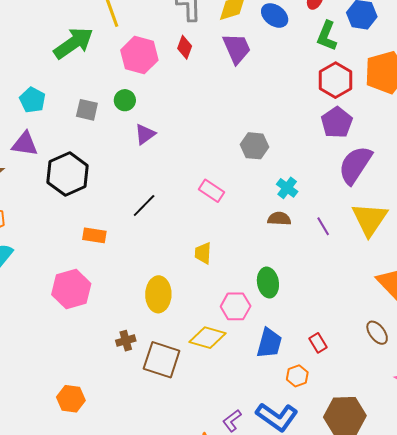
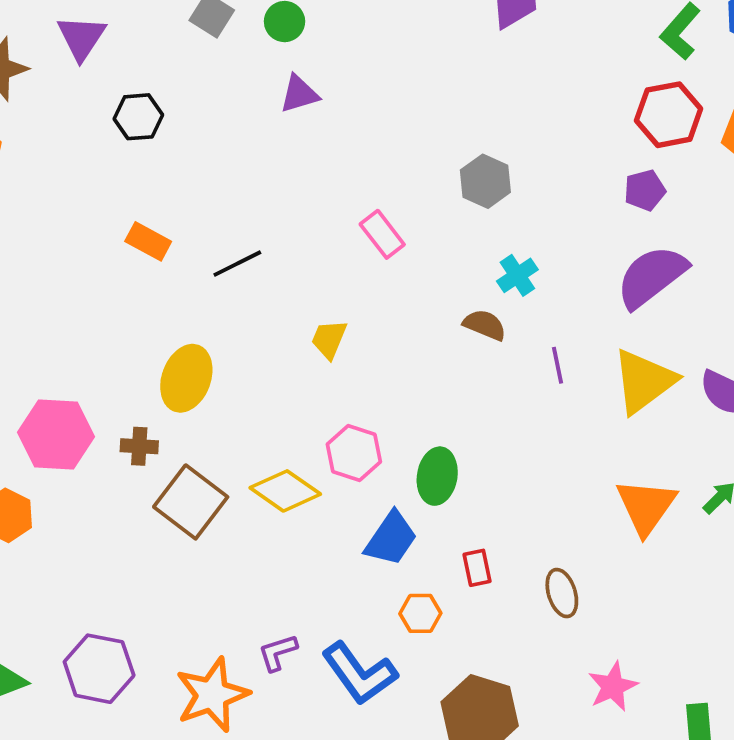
purple pentagon: (337, 122) -> (645, 190), size x0.7
purple triangle: (25, 144) -> (81, 37), turned 36
black hexagon: (68, 174) -> (138, 117), size x0.6
black line: (144, 205) -> (237, 264), moved
green ellipse: (268, 283) -> (437, 476), moved
pink hexagon: (71, 289) -> (56, 434), moved
yellow ellipse: (158, 294) -> (186, 378), moved
brown ellipse: (377, 333) -> (562, 593), moved

